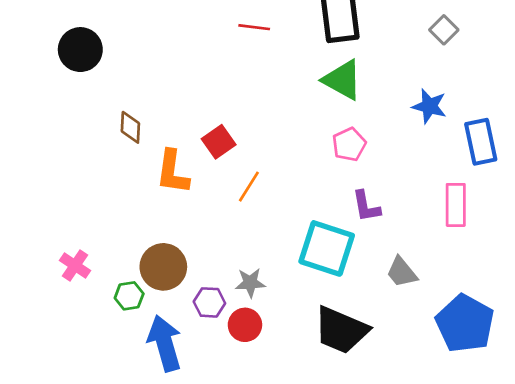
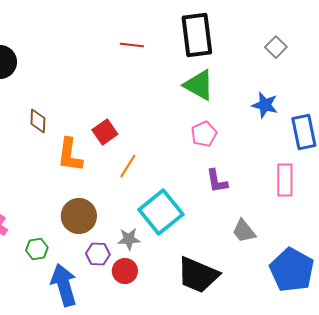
cyan square: (327, 248) -> (161, 212), moved, turned 33
brown circle: (163, 267) -> (79, 216), moved

